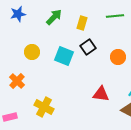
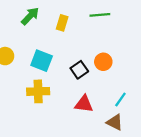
black square: (88, 47) -> (79, 70), moved
yellow cross: (44, 107) -> (38, 91), moved, turned -30

